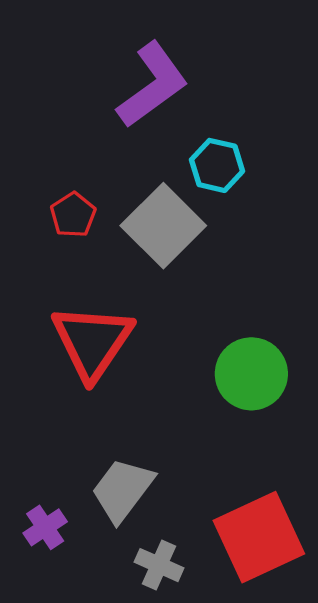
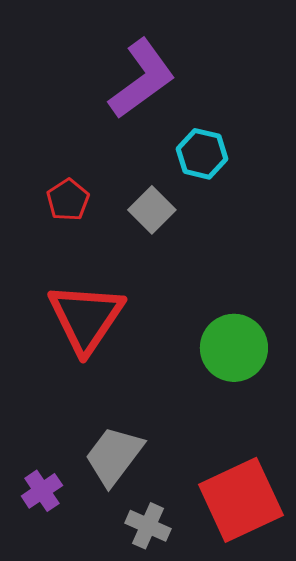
gray square: (163, 226) -> (152, 210), size x0.6

